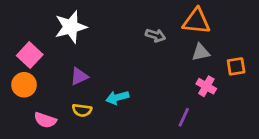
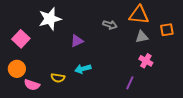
orange square: (236, 66) -> (167, 30), moved
purple triangle: (79, 76) -> (77, 41), moved
orange circle: (24, 85) -> (17, 69), moved

